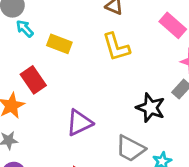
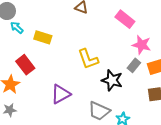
yellow L-shape: (116, 47) -> (88, 59), moved

